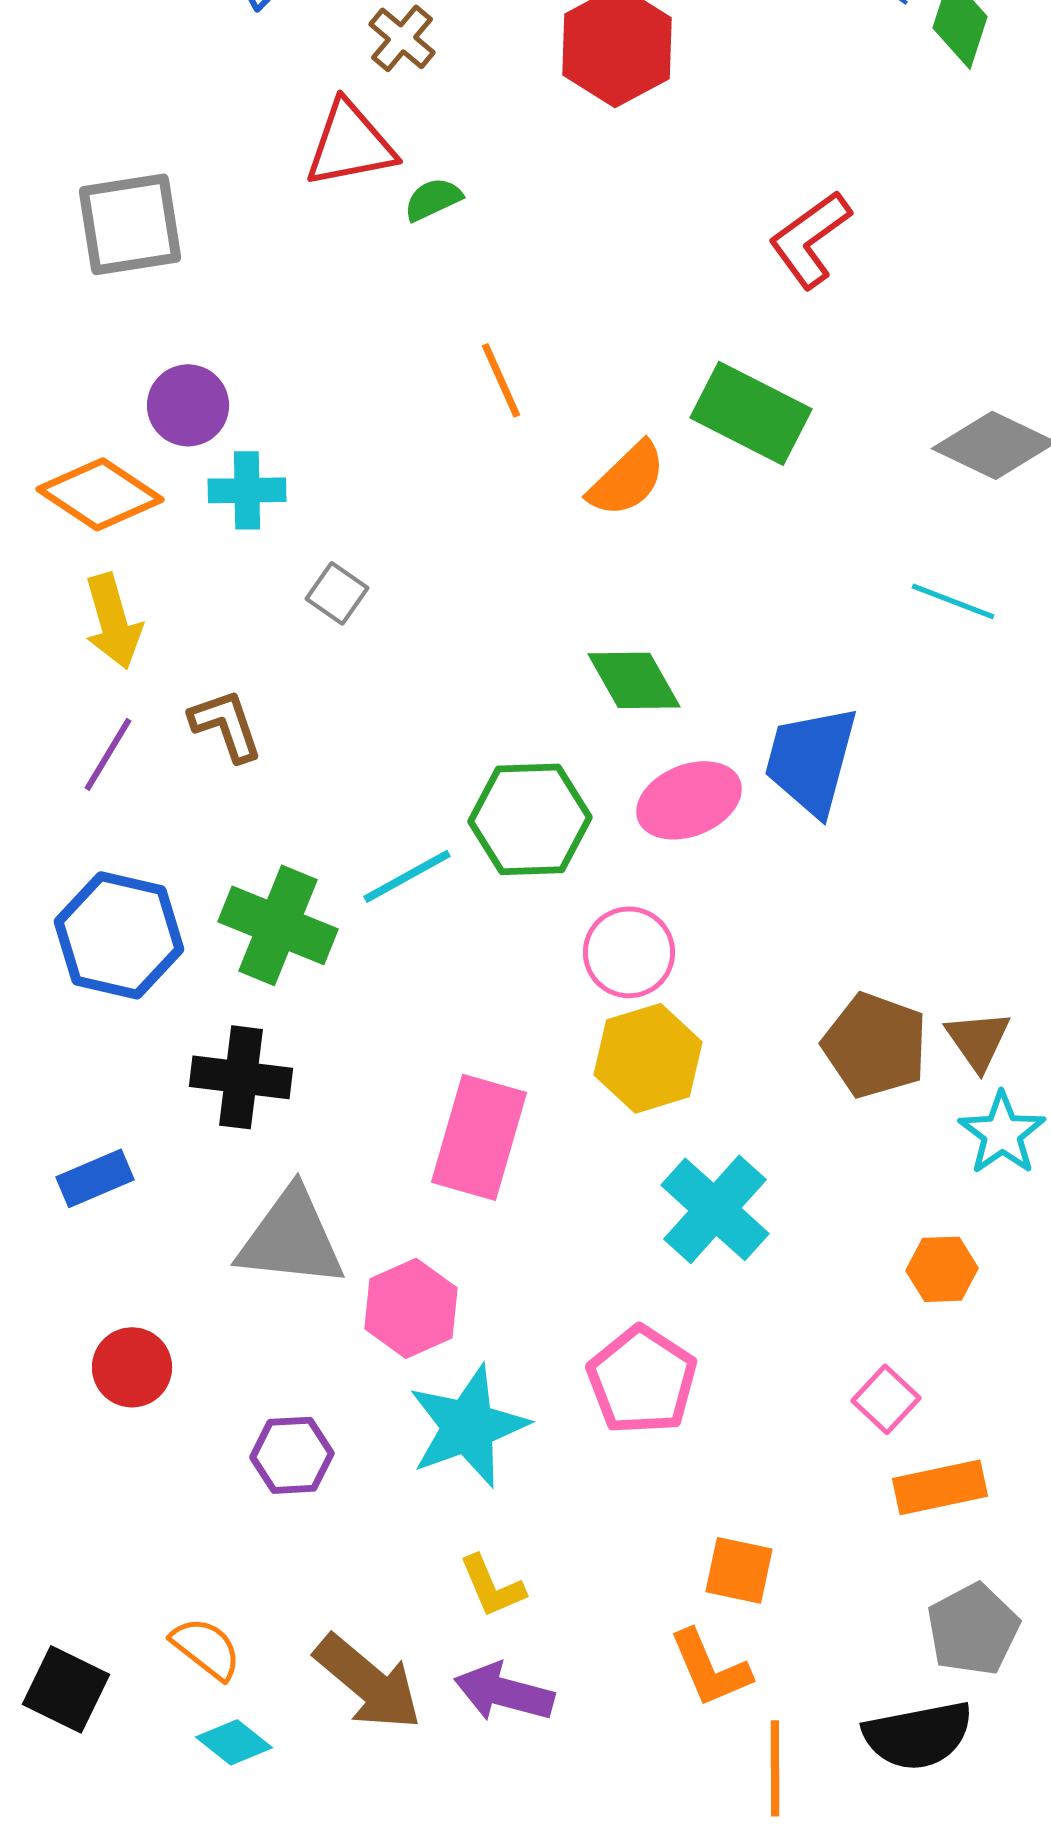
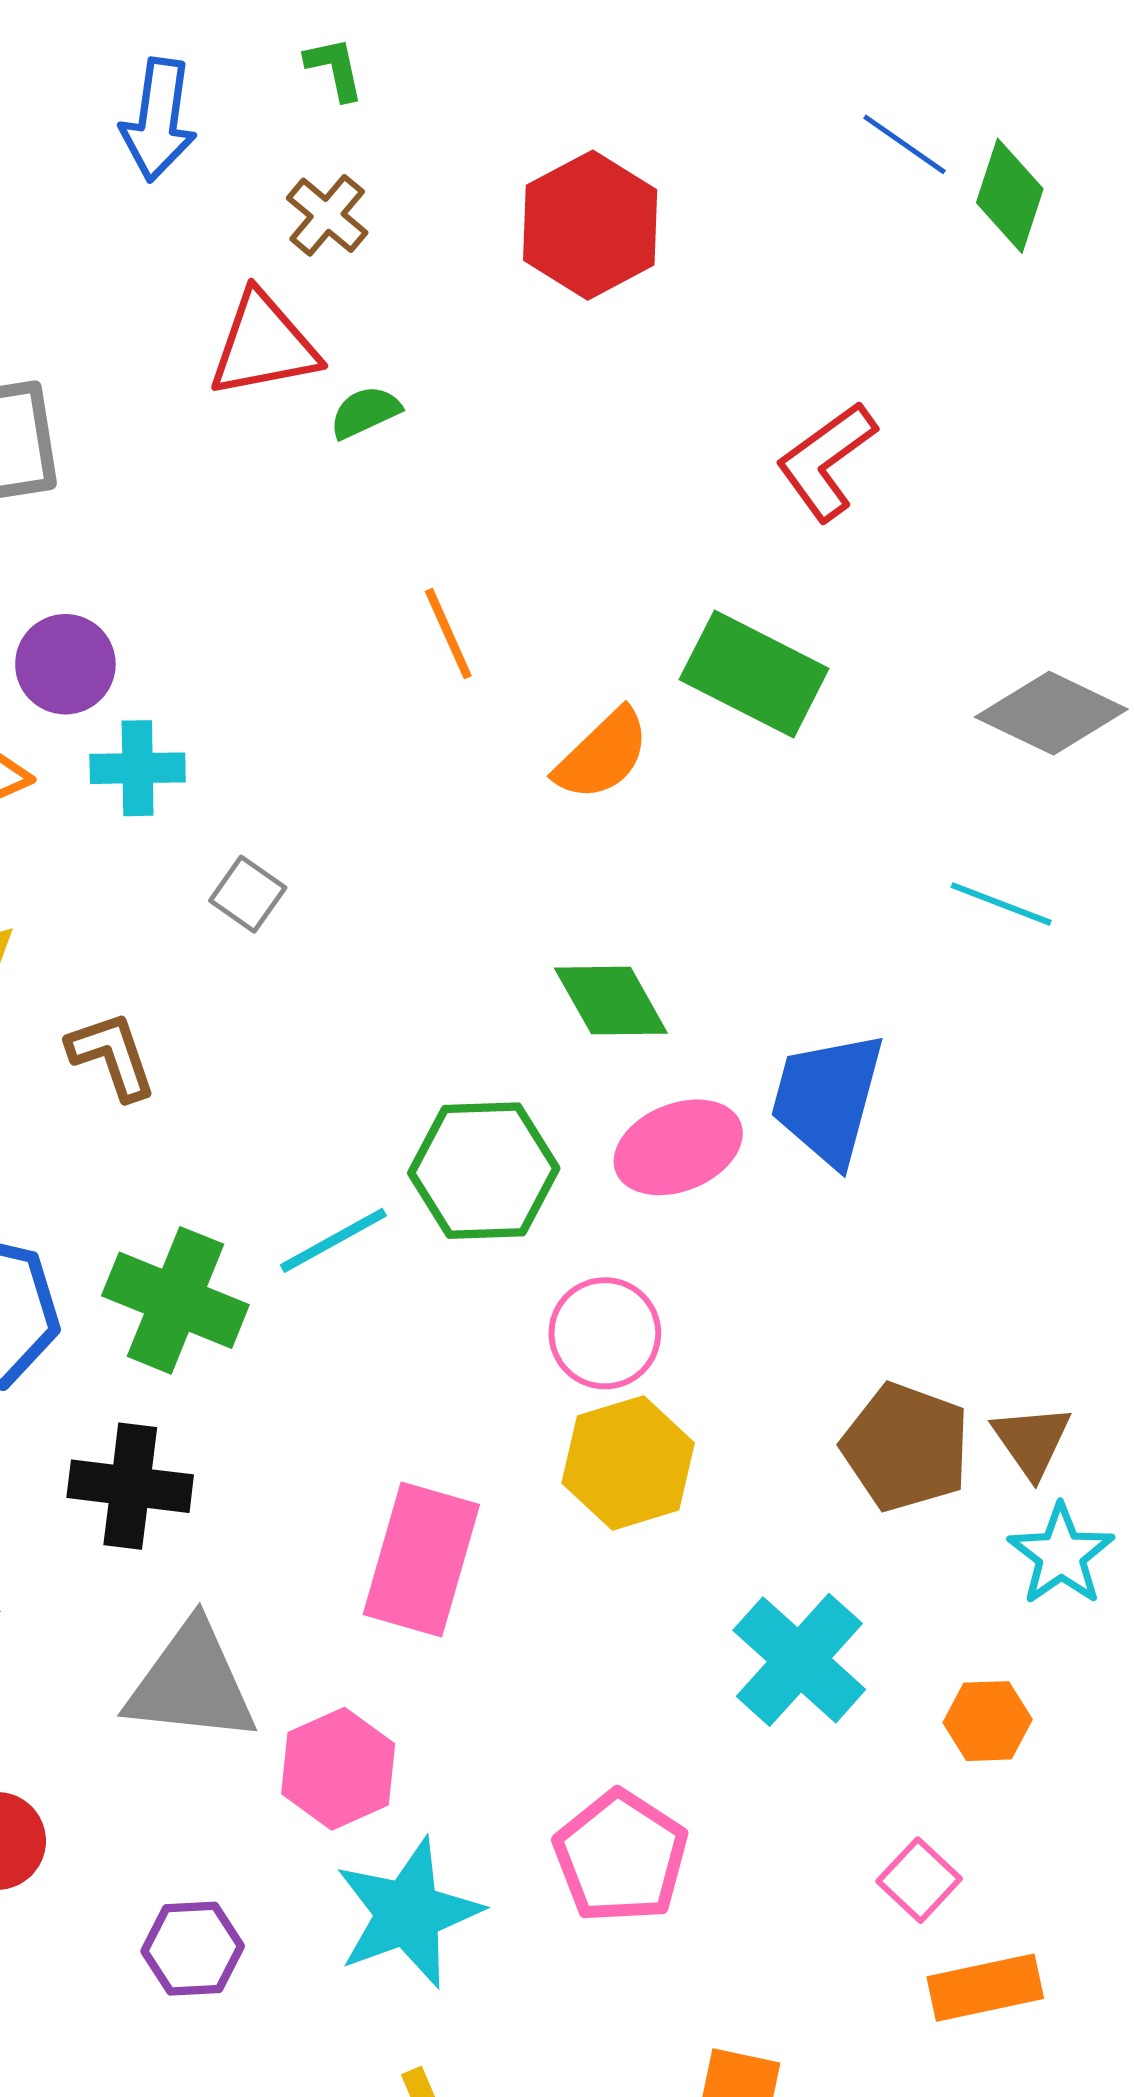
cyan cross: (715, 1209) -> (799, 1660), moved

